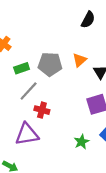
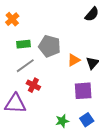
orange triangle: (80, 60) -> (74, 60), moved

